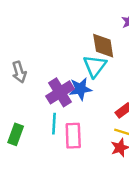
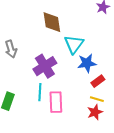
brown diamond: (103, 46) -> (52, 22), moved
blue star: (80, 89) -> (87, 63), moved

